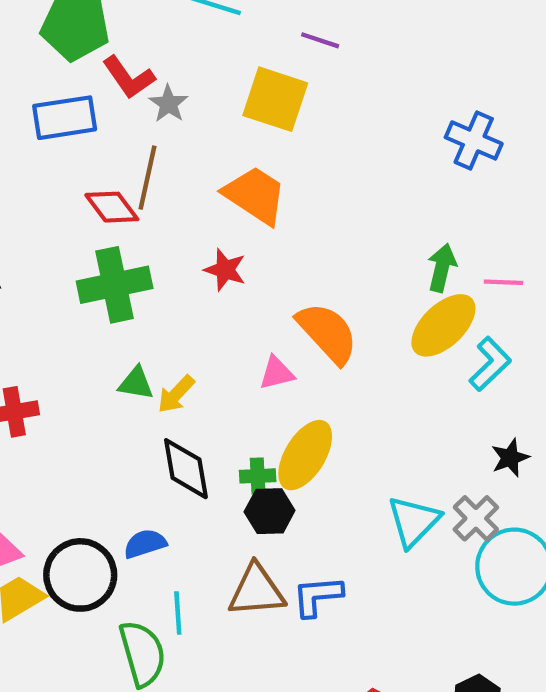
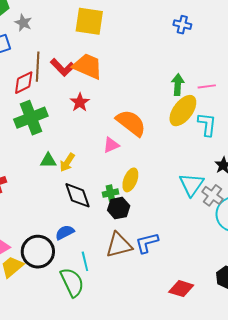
red L-shape: (129, 77) -> (63, 67), moved
gray star: (168, 104) -> (23, 23), moved
blue cross: (474, 140) -> (182, 25), size x0.7
red diamond: (112, 207) -> (24, 83), turned -70
red star: (225, 270) -> (80, 102), turned 30
cyan L-shape: (490, 364) -> (207, 124), turned -30
yellow ellipse: (305, 455) -> (130, 180), size x0.7
cyan triangle: (414, 521) -> (191, 185), moved

